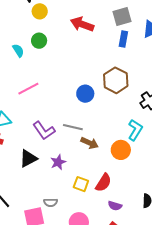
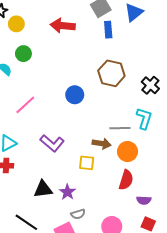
blue circle: (85, 94) -> (75, 95), moved
gray line: (73, 127) -> (120, 128), moved
orange circle: (121, 150) -> (127, 152), moved
black triangle: (28, 158) -> (43, 189), moved, turned 36
purple star: (58, 162) -> (67, 192), moved
yellow square: (81, 184) -> (87, 163), moved

